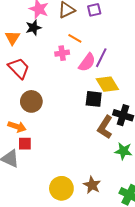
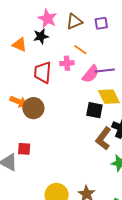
orange triangle: (12, 38) -> (20, 45), turned -42
purple line: (101, 58) -> (105, 70), turned 54
red trapezoid: (19, 68) -> (43, 72), moved, turned -135
orange arrow: (17, 127) -> (19, 102), moved

